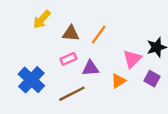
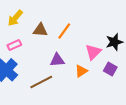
pink rectangle: (68, 59) -> (14, 45), moved

